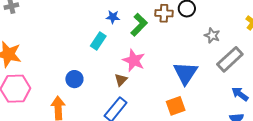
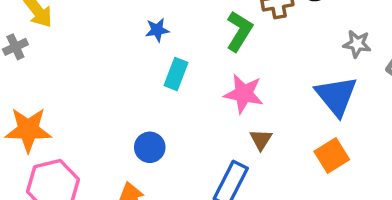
blue star: (113, 17) -> (157, 30), moved
gray star: (212, 35) -> (357, 44), moved
brown triangle: (121, 80) -> (261, 140), moved

